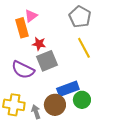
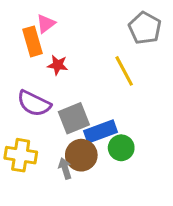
gray pentagon: (80, 17) -> (145, 28), moved
gray square: (47, 61) -> (74, 118), moved
gray arrow: (36, 112) -> (65, 168), moved

